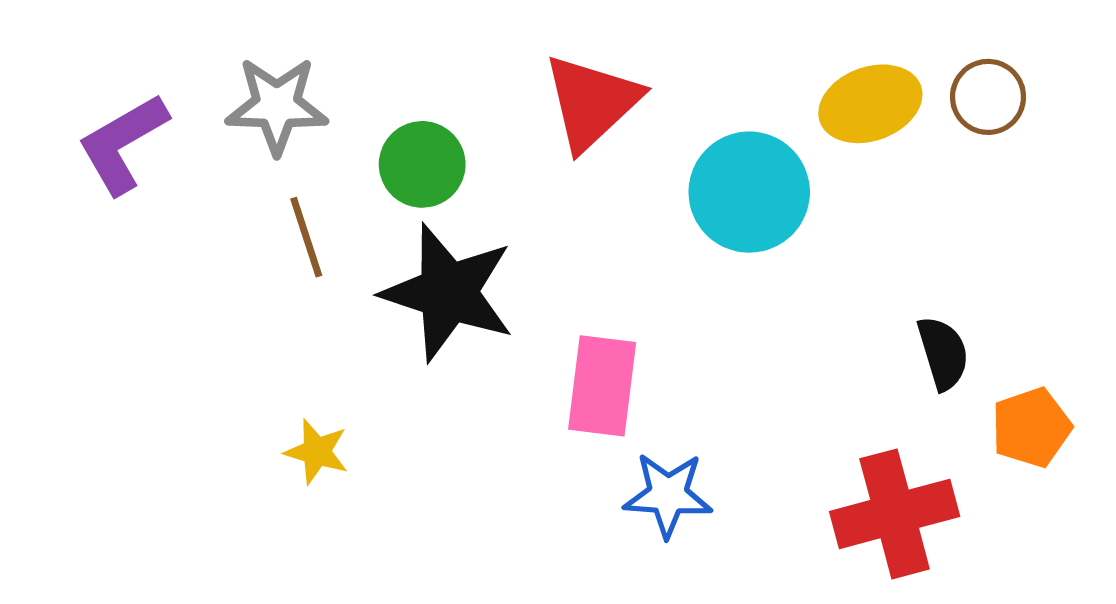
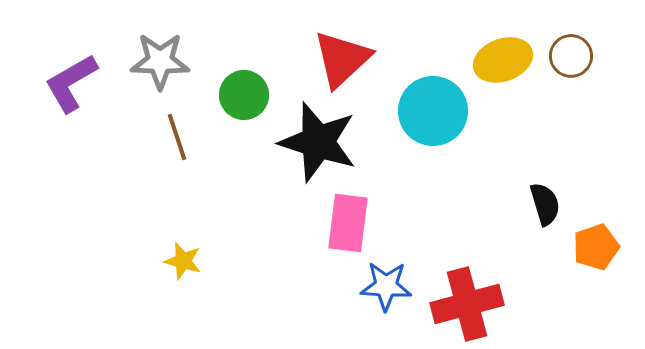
black star: (448, 292) -> (318, 142), moved
red cross: (895, 514) -> (467, 304), moved

